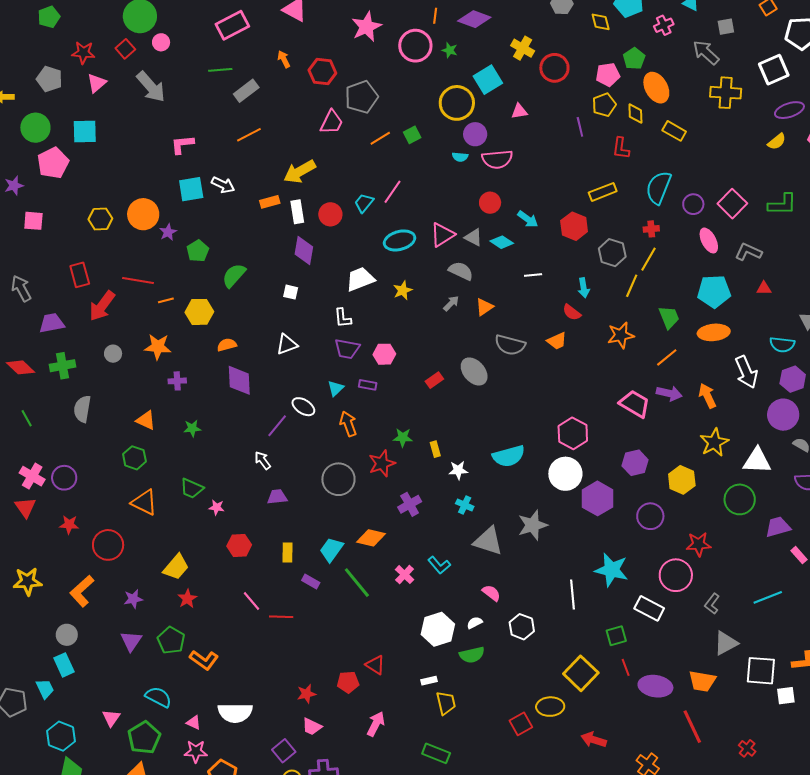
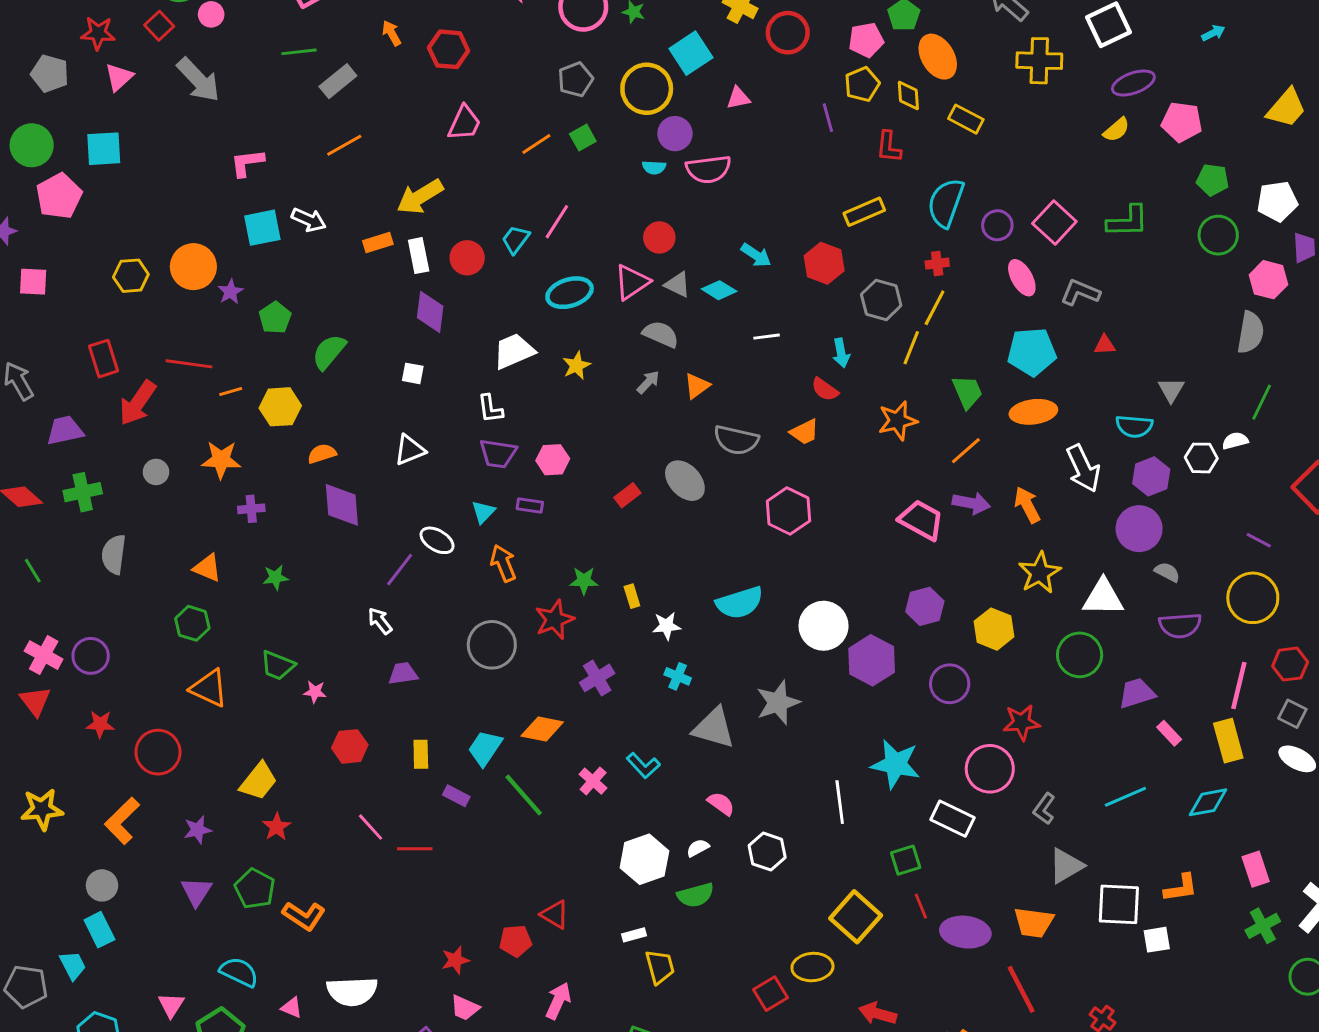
gray pentagon: (361, 97) -> (576, 79), moved, size x0.7
red circle: (490, 203) -> (659, 237), moved
pink hexagon: (573, 433) -> (788, 511), moved

